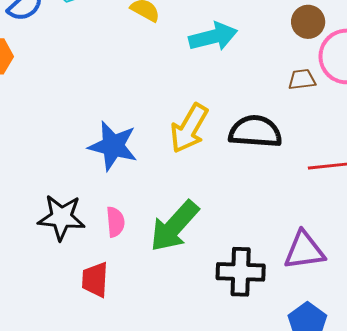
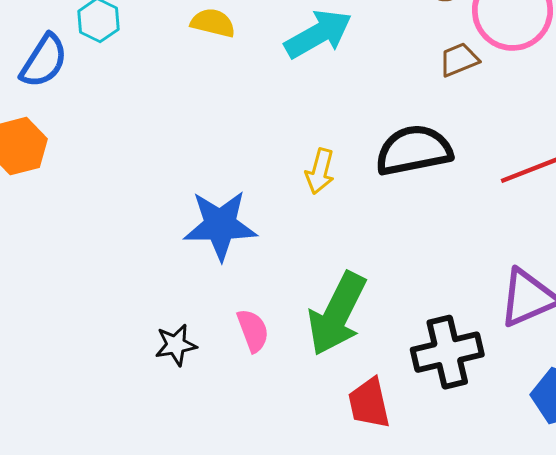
yellow arrow: (189, 128) -> (320, 171), size x0.6
black star: (61, 217) -> (176, 345), size x0.6
red trapezoid: (95, 280) -> (369, 403), moved

